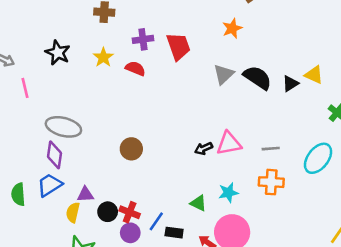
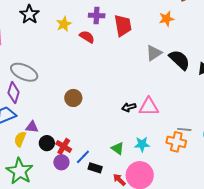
gray line: (271, 149) -> (184, 129), moved

